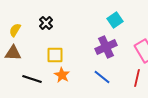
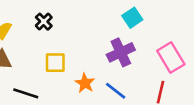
orange star: (62, 75) -> (85, 83), moved

